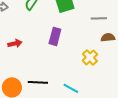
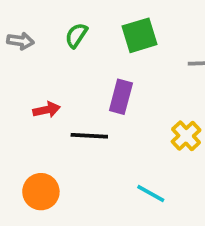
black line: (38, 82) -> (89, 136), moved

